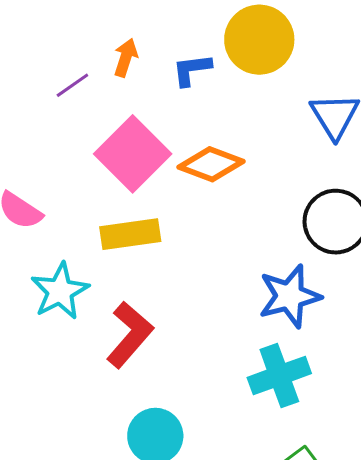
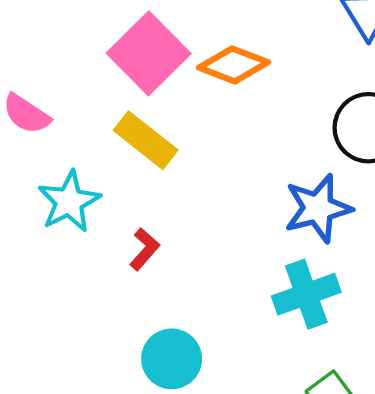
yellow rectangle: (130, 234) -> (146, 140), turned 46
red L-shape: (130, 335) -> (144, 249), size x0.6

